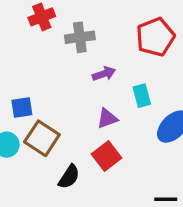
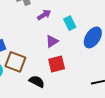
red square: (107, 156) -> (57, 64), turned 36
black semicircle: (69, 177) -> (37, 81), turned -84

